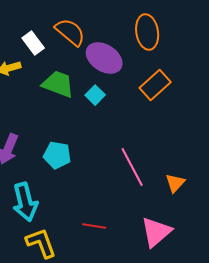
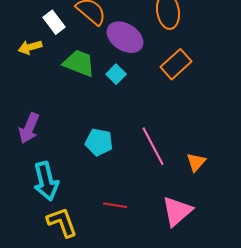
cyan pentagon: (57, 155) -> (99, 142), moved

